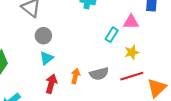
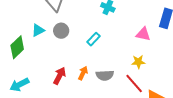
cyan rectangle: (112, 35) -> (93, 39), moved
cyan triangle: (47, 58) -> (38, 30), moved
red line: (132, 76) -> (134, 83), turned 55

